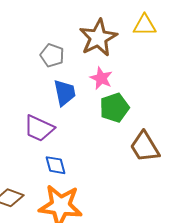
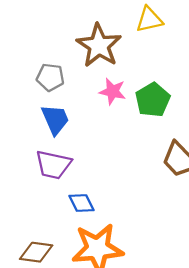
blue trapezoid: (65, 93) -> (55, 119), moved
green pentagon: (114, 108) -> (153, 100), moved

